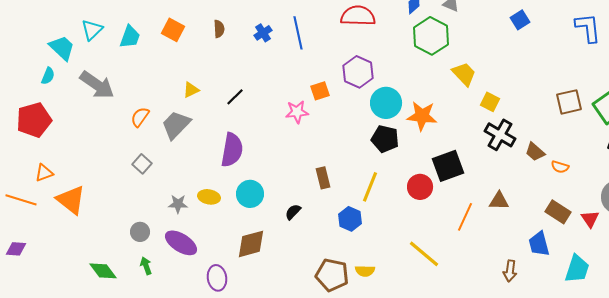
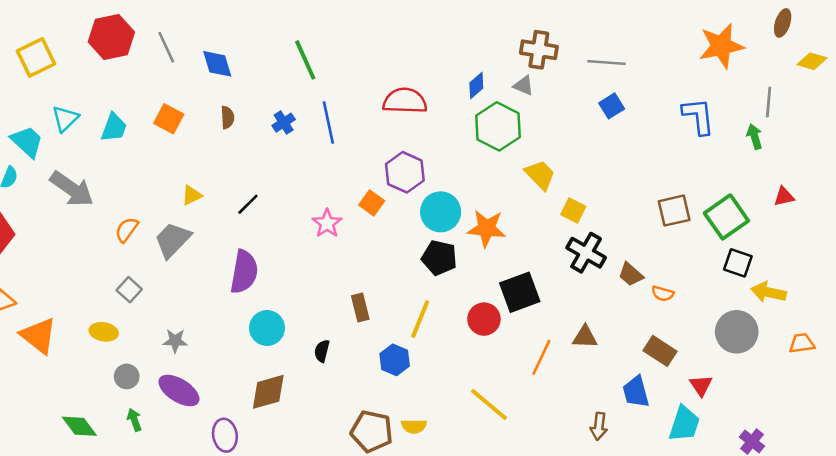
orange square: (320, 91) -> (372, 203), moved, turned -36
pink star: (297, 112) -> (327, 223), turned -30
yellow ellipse: (209, 197) -> (104, 332), moved
black semicircle: (293, 212) -> (322, 351), turned -30
red triangle: (590, 219) -> (701, 385), moved

